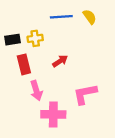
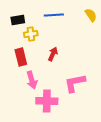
yellow semicircle: (90, 17) -> (91, 15), moved
black rectangle: (12, 40) -> (18, 20), moved
red arrow: (60, 61) -> (53, 54), turned -32

